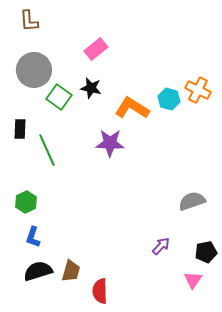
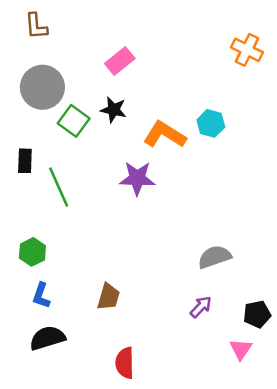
orange cross: (198, 90) -> (247, 50), moved
gray semicircle: (192, 201) -> (215, 257), moved
brown trapezoid: (71, 271) -> (109, 297), moved

